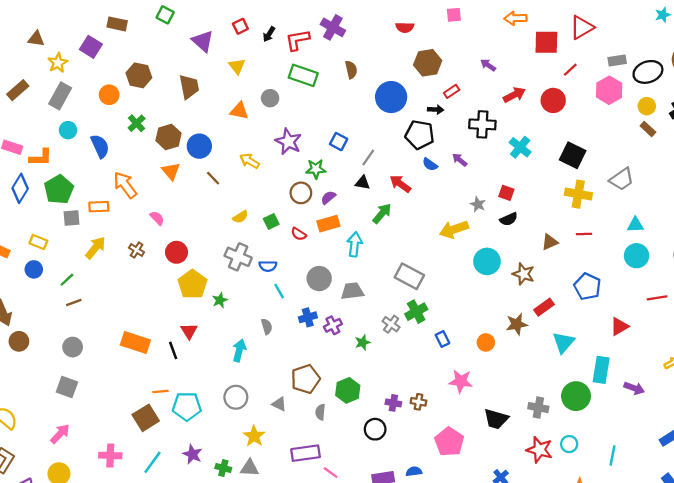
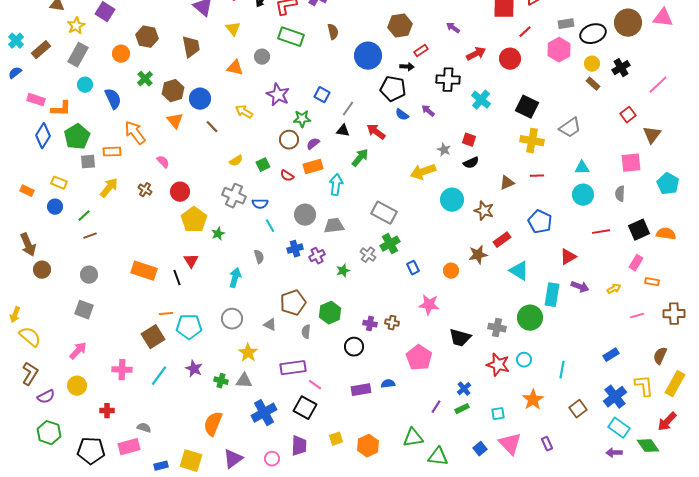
cyan triangle: (563, 342) -> (519, 271), turned -40
purple arrow: (634, 388) -> (580, 287), moved

